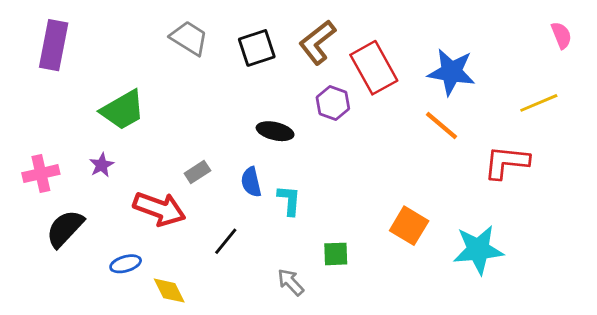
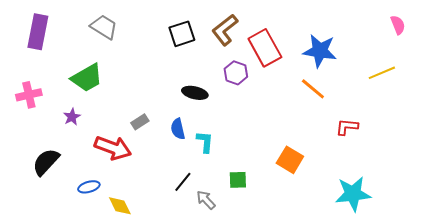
gray trapezoid: (189, 38) -> (104, 27), moved
red L-shape: (506, 162) -> (347, 127), moved, size x0.7
pink cross: (41, 174) -> (29, 95), moved
black line: (226, 241) -> (183, 182), moved
cyan star: (478, 250) -> (353, 194), moved

